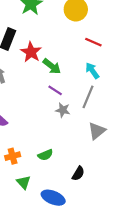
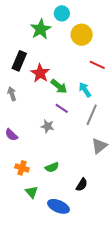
cyan arrow: (92, 71) -> (85, 90), moved
gray star: (63, 110) -> (47, 126), moved
orange cross: (13, 156) -> (22, 168), turned 32

